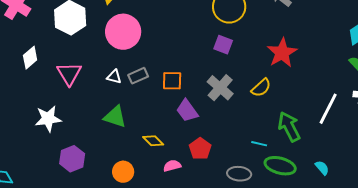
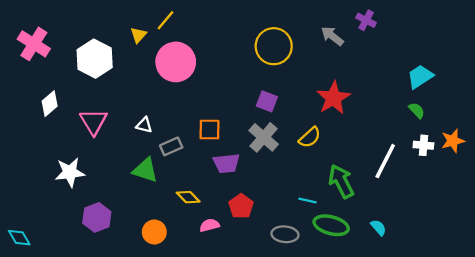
pink circle: (123, 32) -> (176, 62), moved
purple square: (223, 45) -> (267, 101), moved
gray rectangle: (138, 76) -> (171, 146), moved
purple trapezoid: (187, 111) -> (226, 163), turned -60

